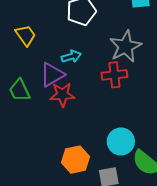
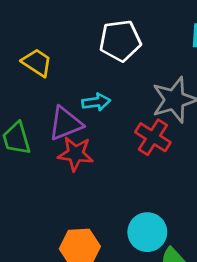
yellow trapezoid: (26, 35) -> (37, 63), turned -30
red cross: (114, 75) -> (153, 137), turned 30

